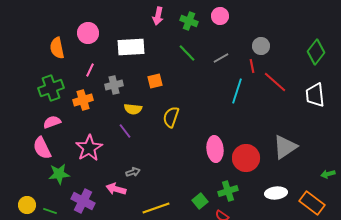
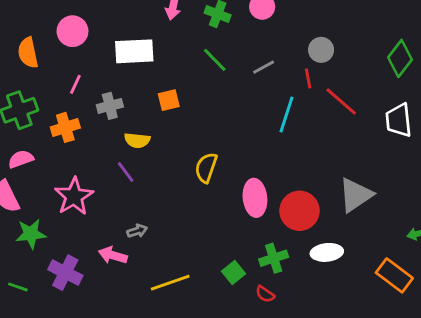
yellow semicircle: (171, 117) -> (206, 168), moved
white ellipse: (276, 193) -> (327, 252), moved

